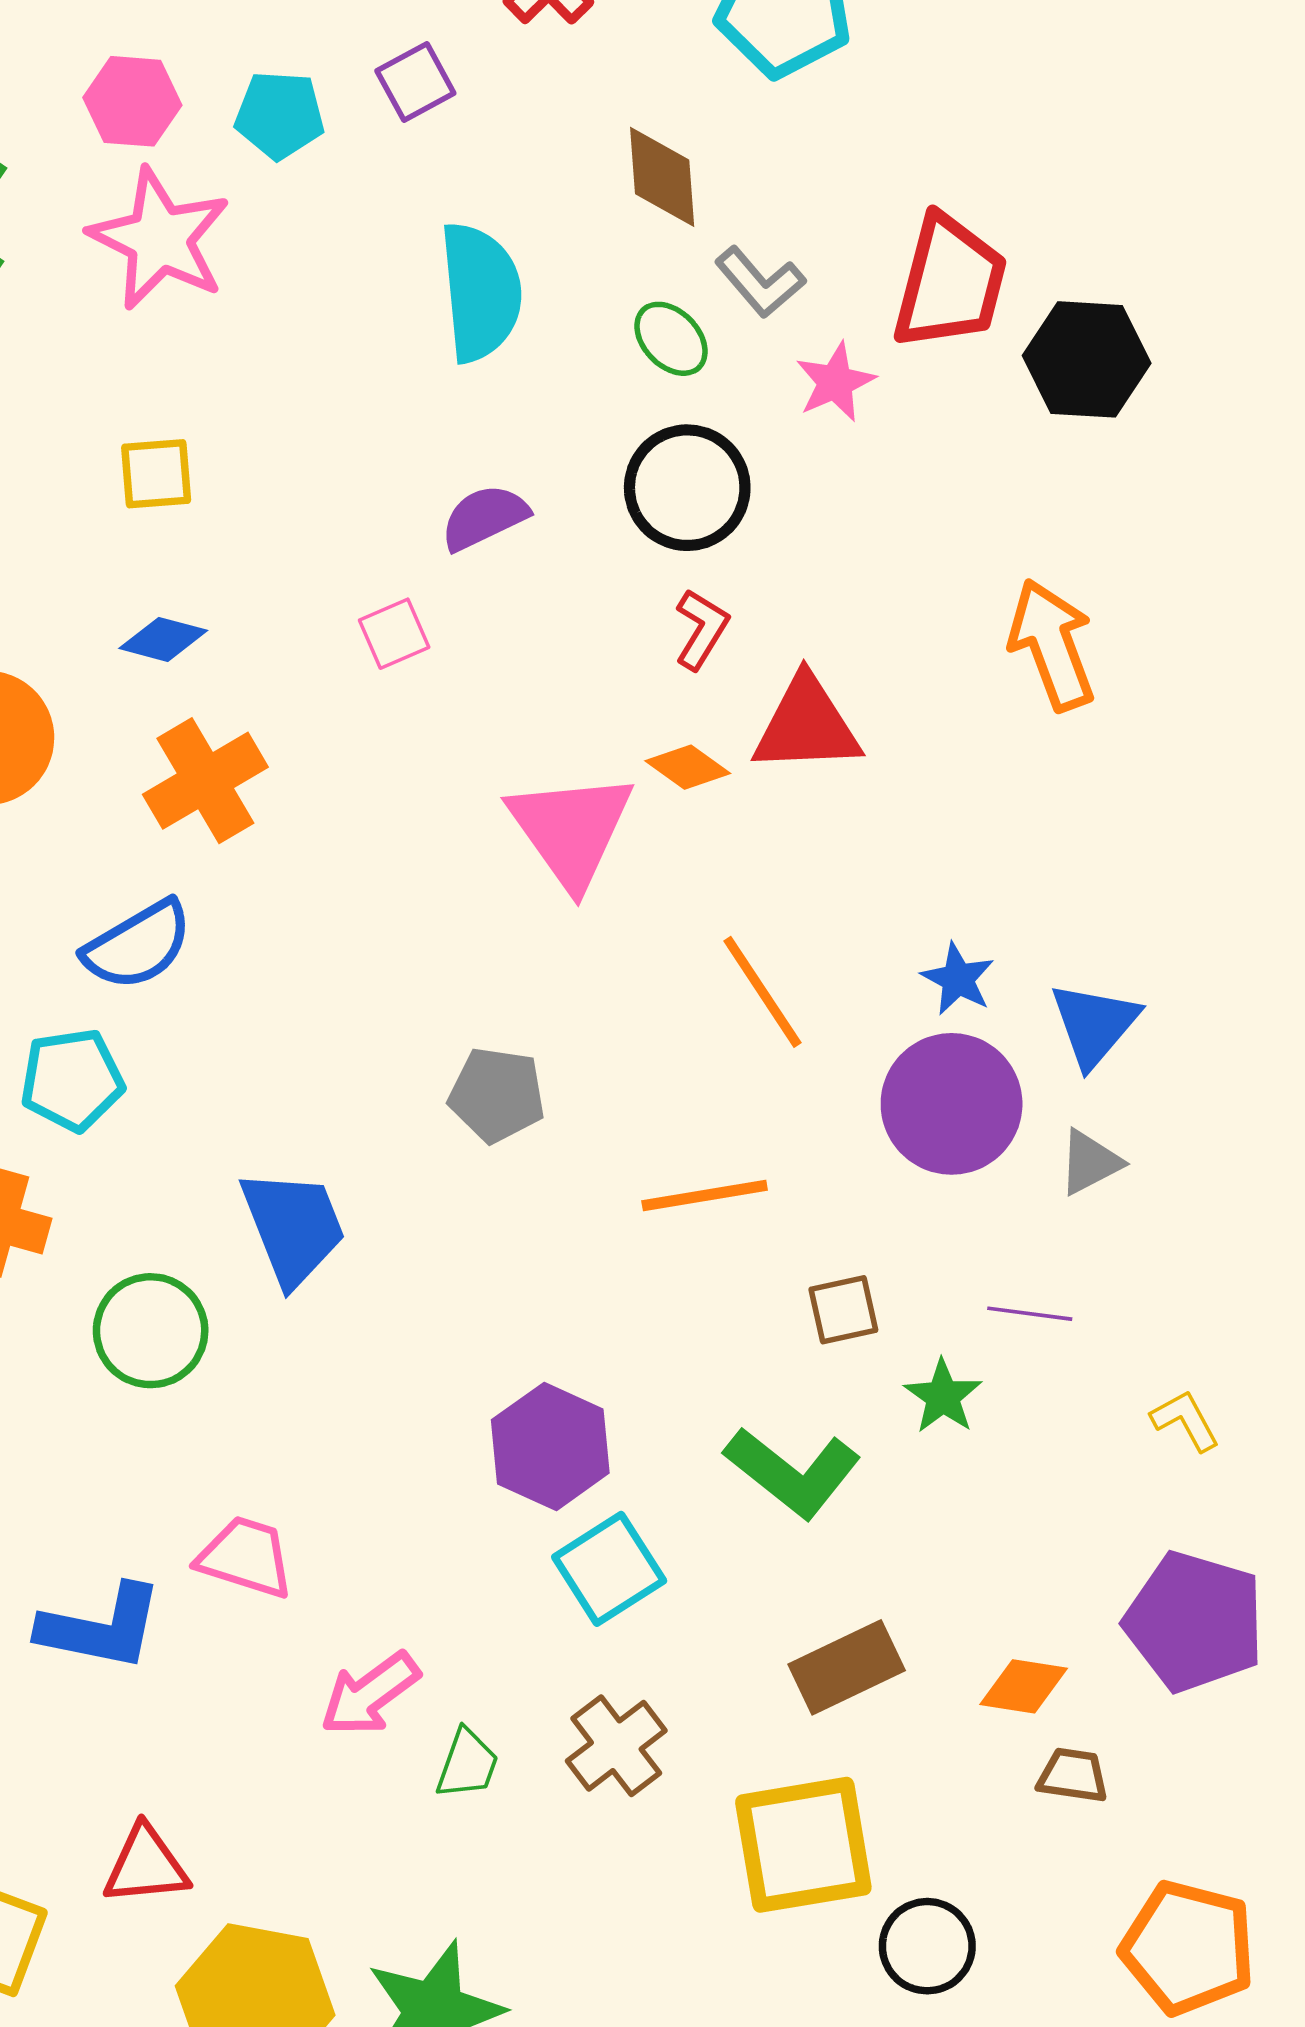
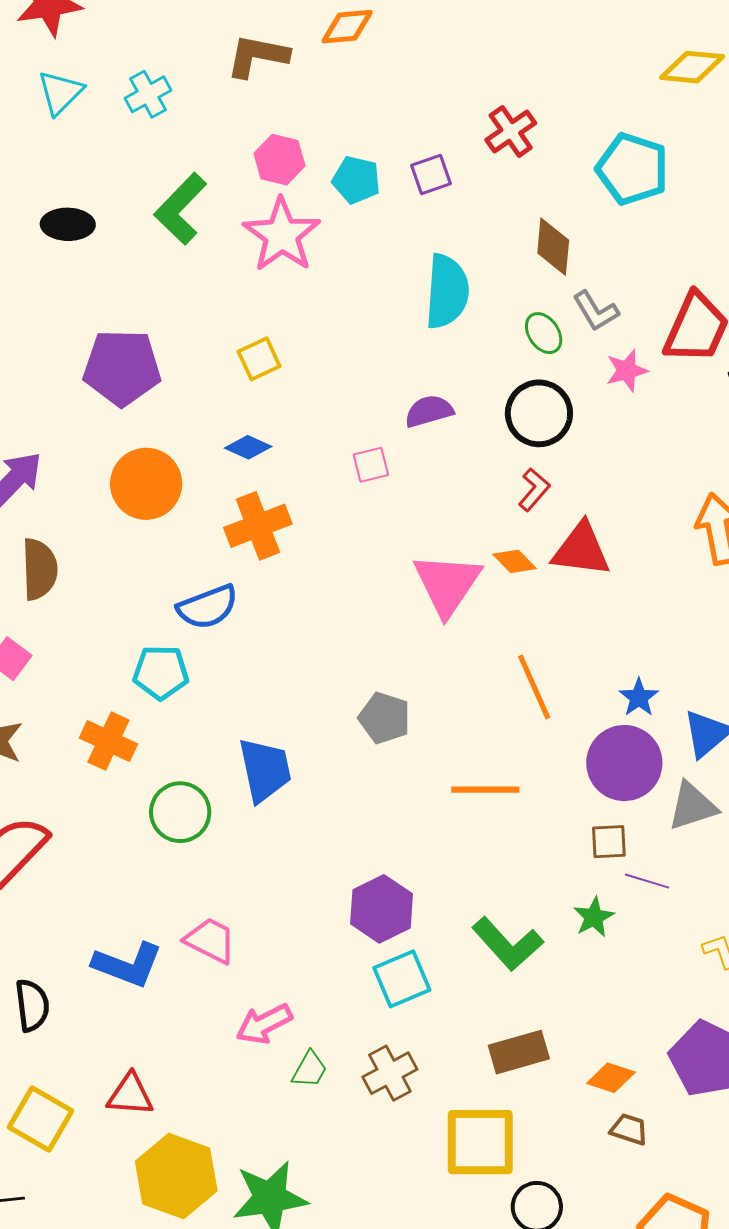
yellow square: (156, 474) -> (259, 359), turned -30
gray triangle: (1090, 1162) -> (692, 806), size x1.4
brown square: (843, 1310) -> (609, 842), moved

